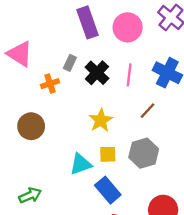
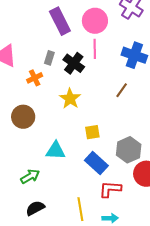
pink line: (129, 75) -> (95, 49), moved
yellow star: (101, 120) -> (70, 99), moved
gray hexagon: (144, 153) -> (129, 150), moved
cyan triangle: (81, 164) -> (55, 151), moved, turned 30

